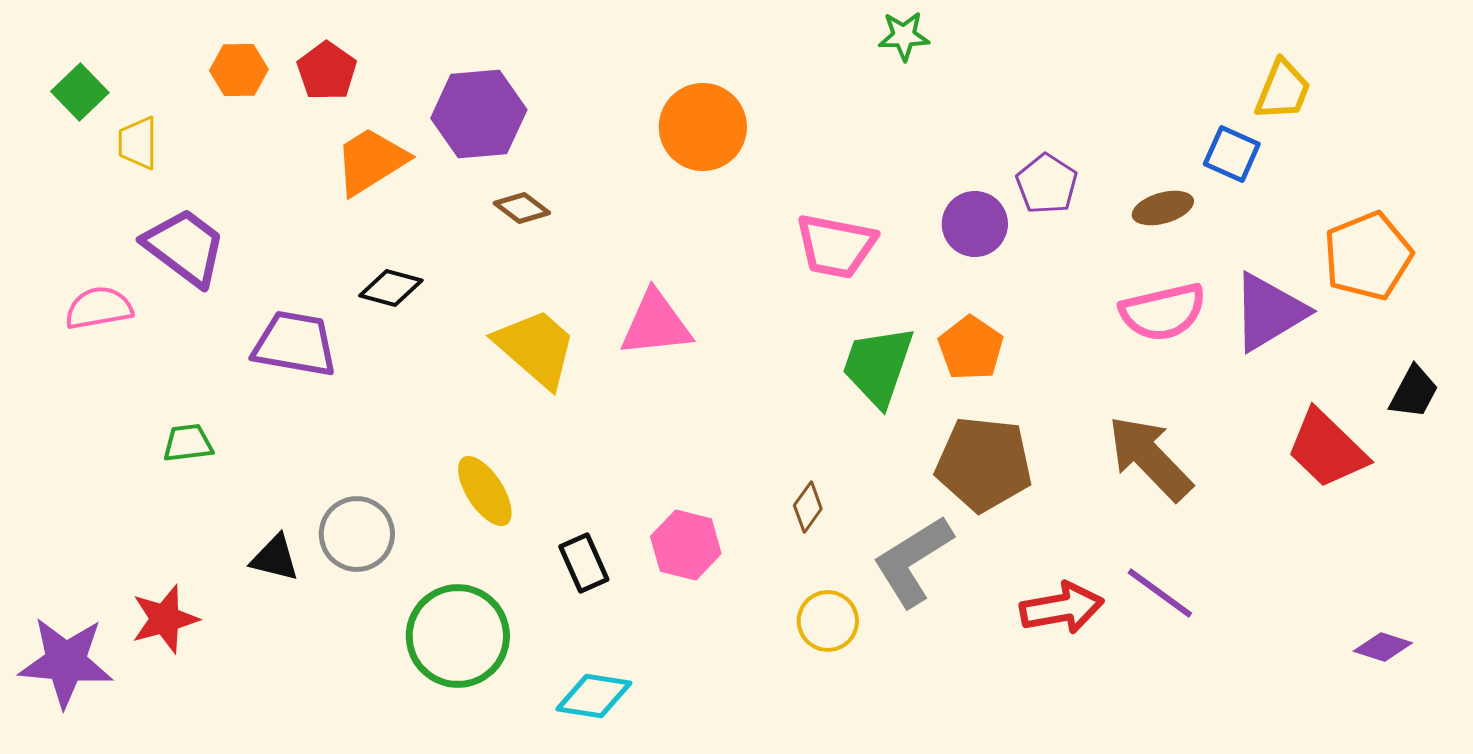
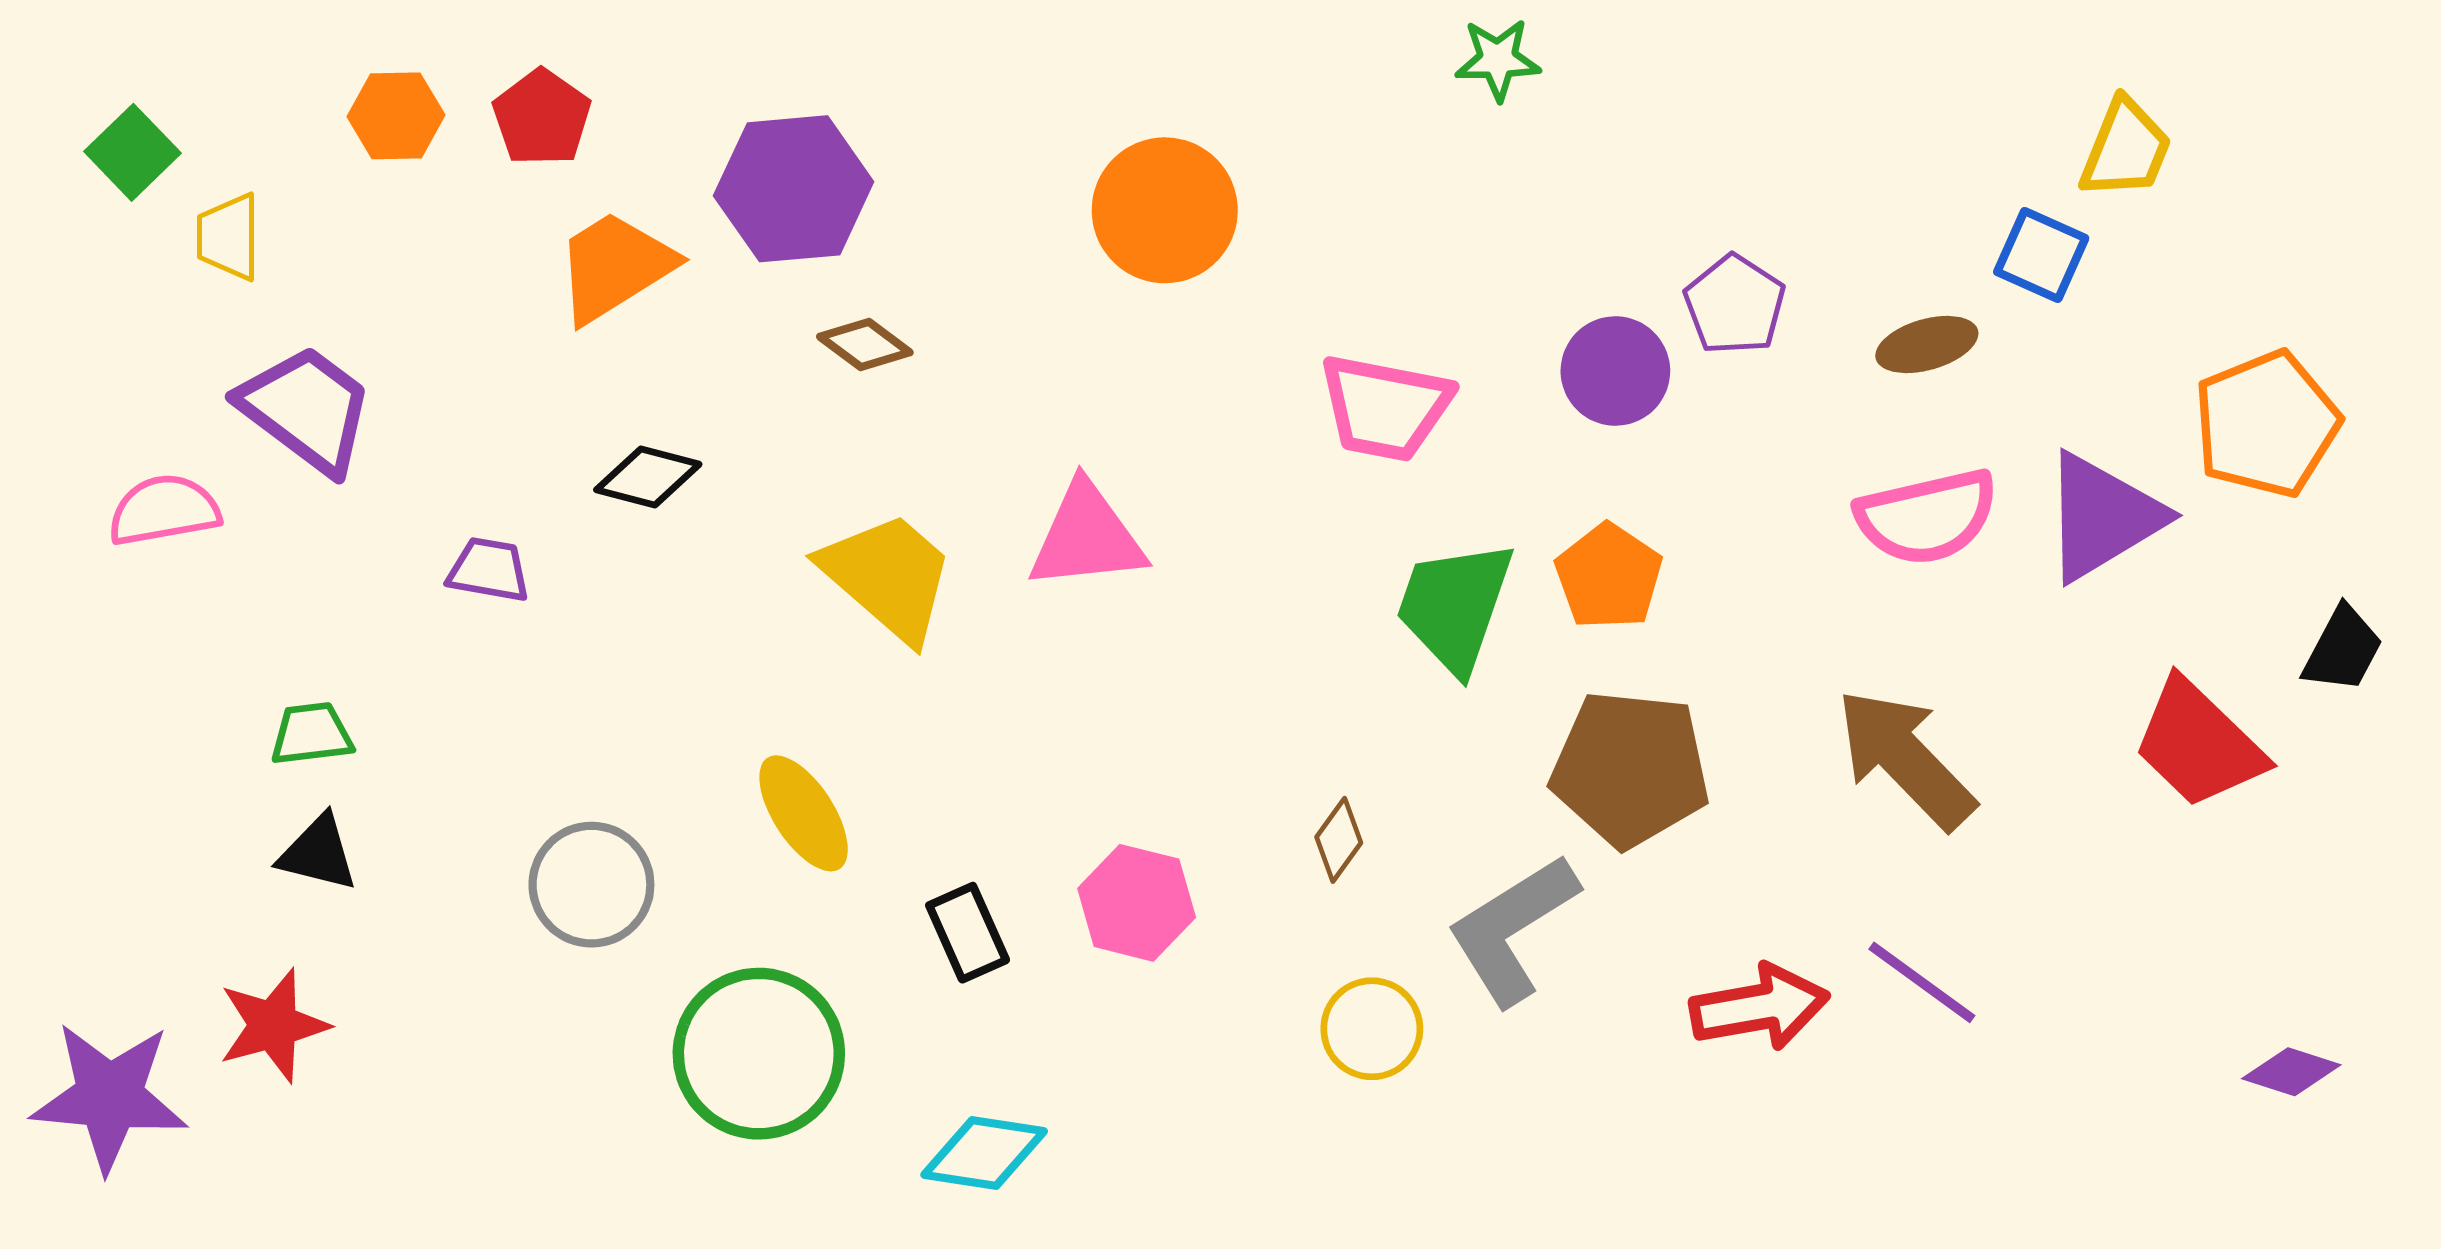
purple trapezoid: (295, 344) -> (489, 570), size x0.6
black triangle: (275, 558) -> (318, 853), moved

